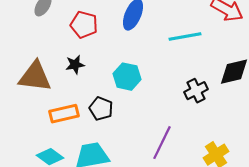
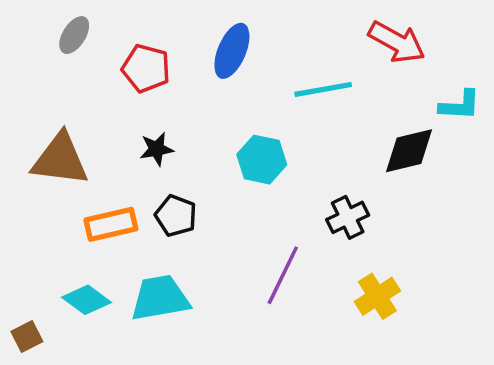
black star: (75, 65) -> (157, 149), moved
cyan hexagon: (127, 77) -> (262, 160), moved
black cross: (196, 91) -> (348, 217), moved

